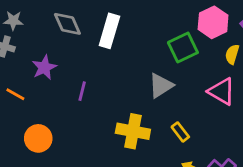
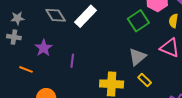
white rectangle: (109, 31) -> (86, 16), turned 35
gray triangle: (161, 86) -> (137, 57), moved

